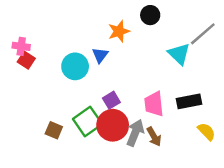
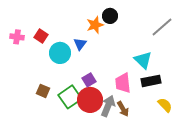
black circle: (150, 15) -> (110, 16), moved
cyan triangle: (179, 54) -> (143, 60), moved
red square: (26, 60) -> (41, 36), moved
brown square: (54, 130) -> (43, 91), moved

